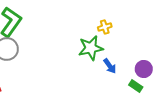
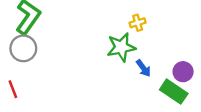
green rectangle: (136, 86) -> (174, 92), size x1.6

